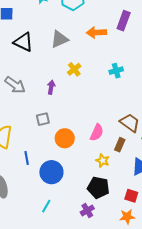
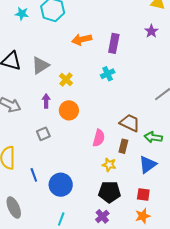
purple rectangle: (124, 21) -> (114, 43), moved
gray triangle: (59, 39) -> (40, 65), moved
orange circle: (65, 138) -> (69, 110), moved

